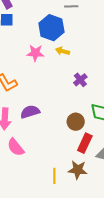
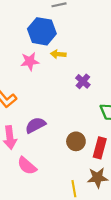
brown circle: (76, 122) -> (76, 141), moved

